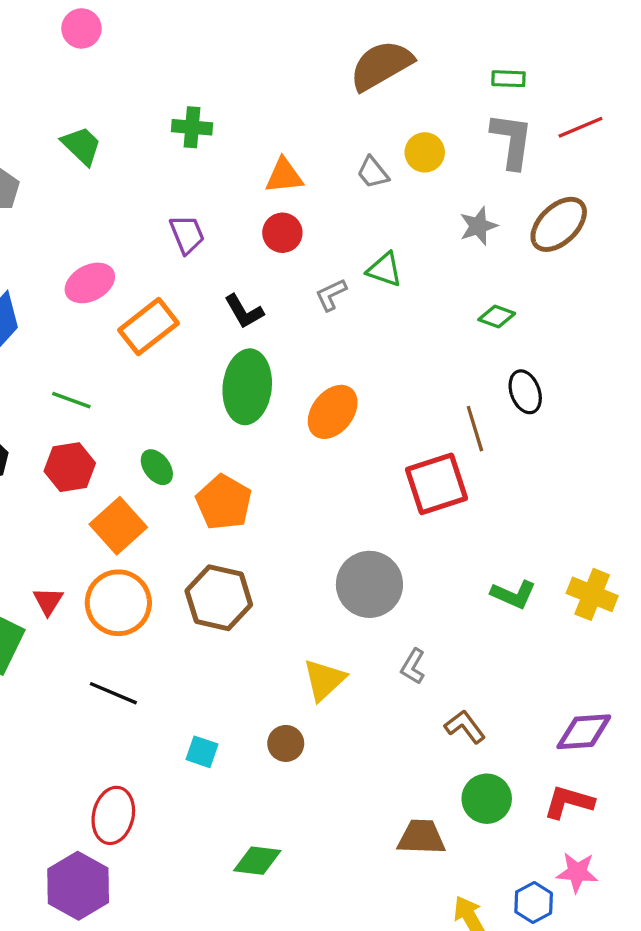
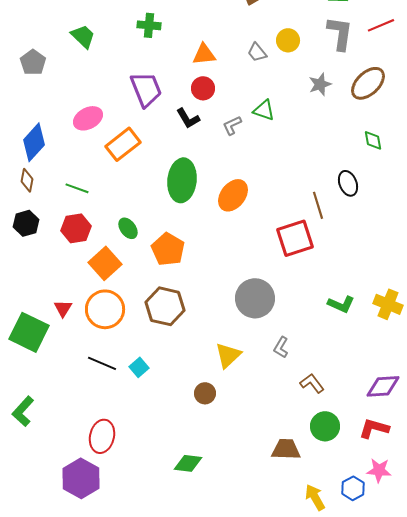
purple trapezoid: (187, 234) -> (146, 89), size x1.5
black L-shape: (244, 311) -> (188, 118), moved
green diamond: (497, 316) -> (373, 140), moved, turned 60
cyan square: (202, 752) -> (139, 367), moved, turned 30

